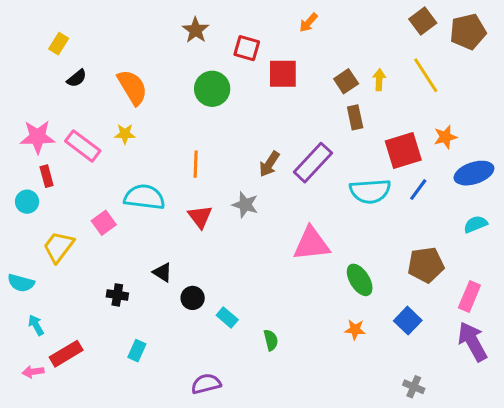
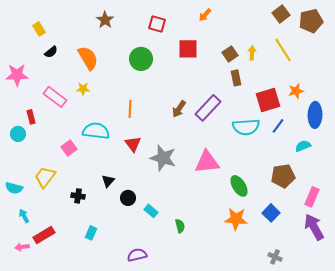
brown star: (196, 30) -> (105, 20), moved
yellow rectangle: (59, 44) -> (39, 29), turned -64
red square: (247, 48) -> (157, 24), moved
pink star: (38, 137) -> (17, 75), moved
blue ellipse: (474, 173) -> (315, 115), turned -70
gray star: (245, 205) -> (163, 158), moved, size x1.5
cyan semicircle: (475, 224) -> (303, 146), moved
yellow trapezoid: (59, 247) -> (45, 177), moved
black triangle: (162, 272) -> (108, 181), turned 40
orange star: (355, 330) -> (236, 219), size x1.6

